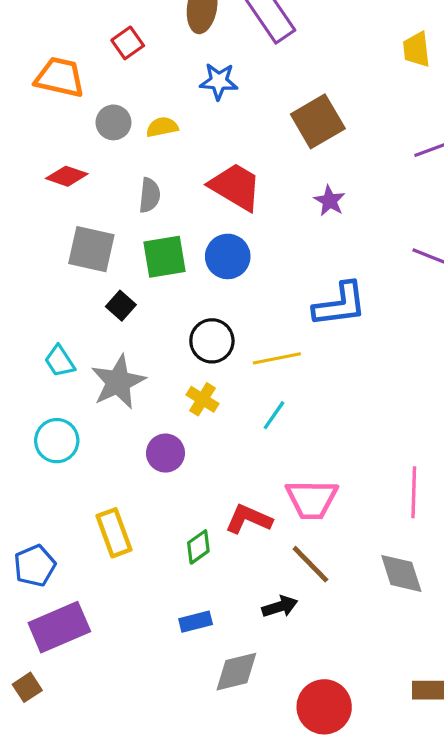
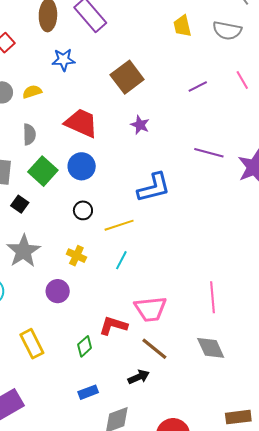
green square: (164, 257) -> (43, 171), turned -32
black circle: (212, 341) -> (83, 210), moved, size x0.7

